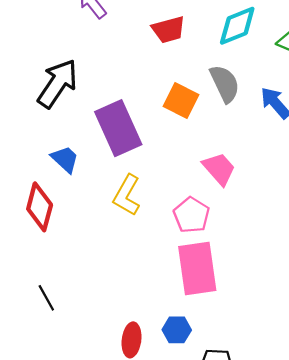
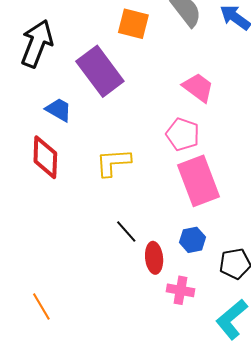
orange square: (181, 100) -> (133, 24), moved
yellow L-shape: (127, 195) -> (113, 162), moved, turned 69
black line: (46, 298) -> (126, 231), moved

